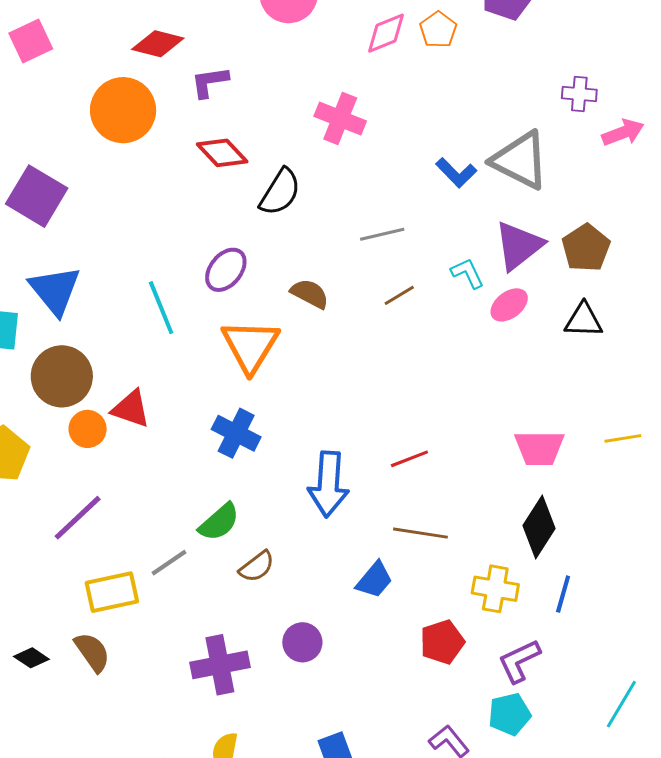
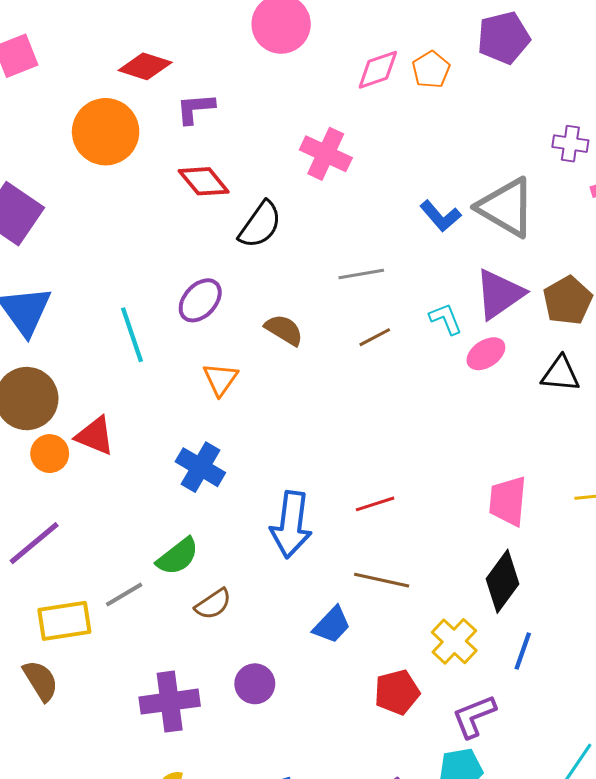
orange triangle: (250, 346) -> (220, 379), size x0.6
pink trapezoid: (539, 448) -> (508, 501), turned 92
yellow cross: (495, 589) -> (454, 641), turned 30

